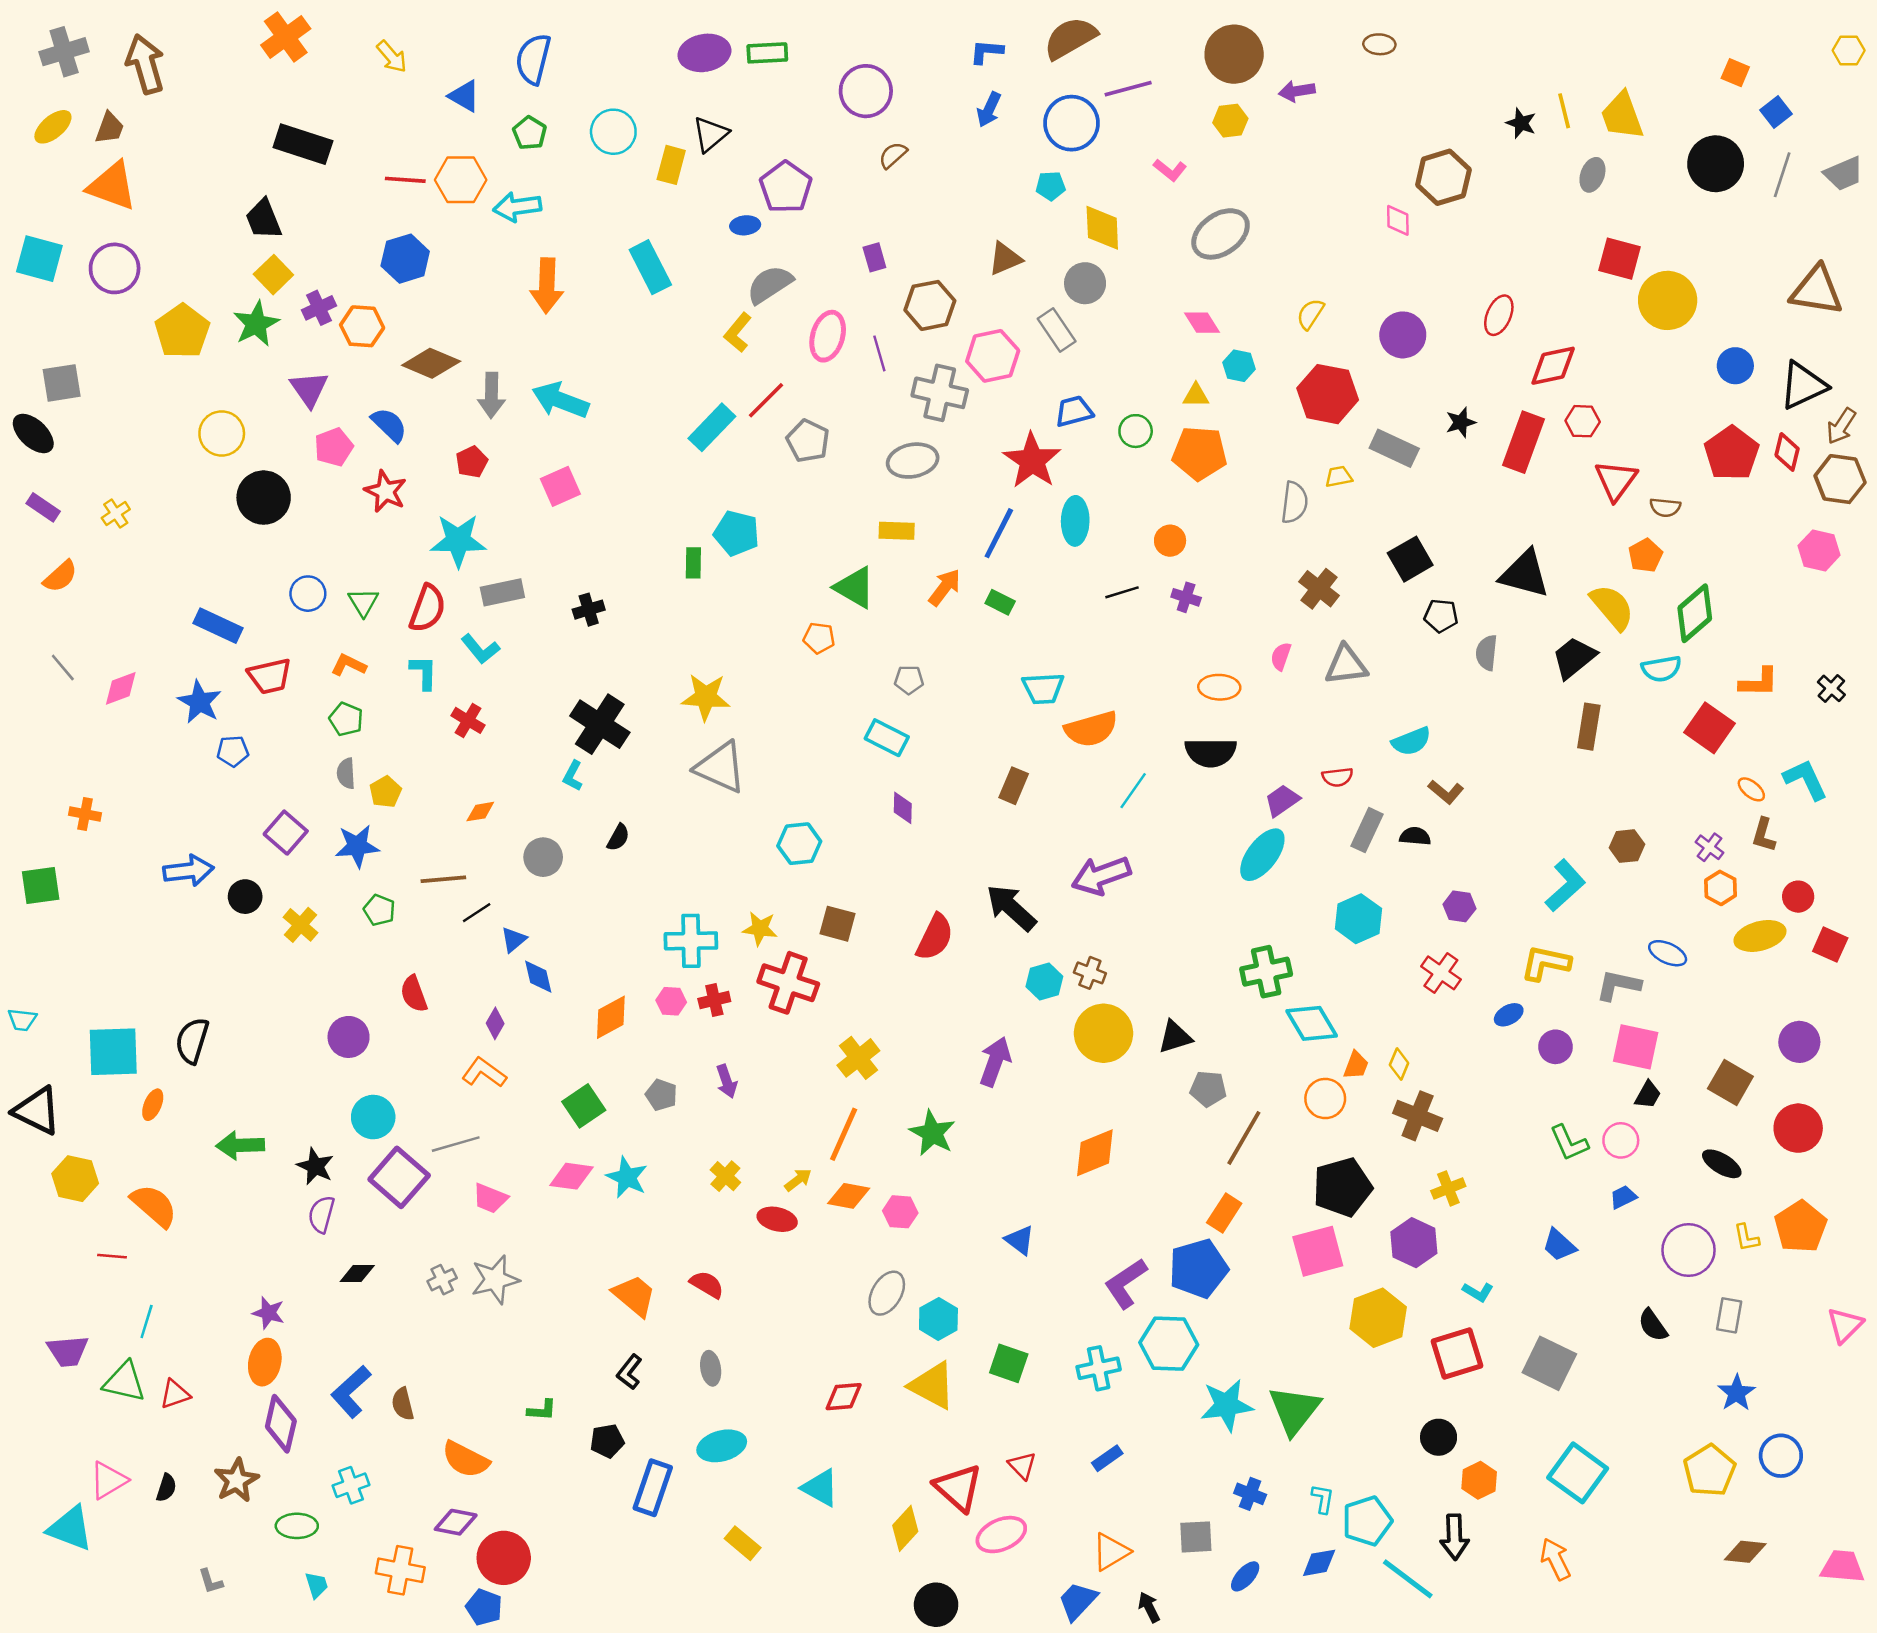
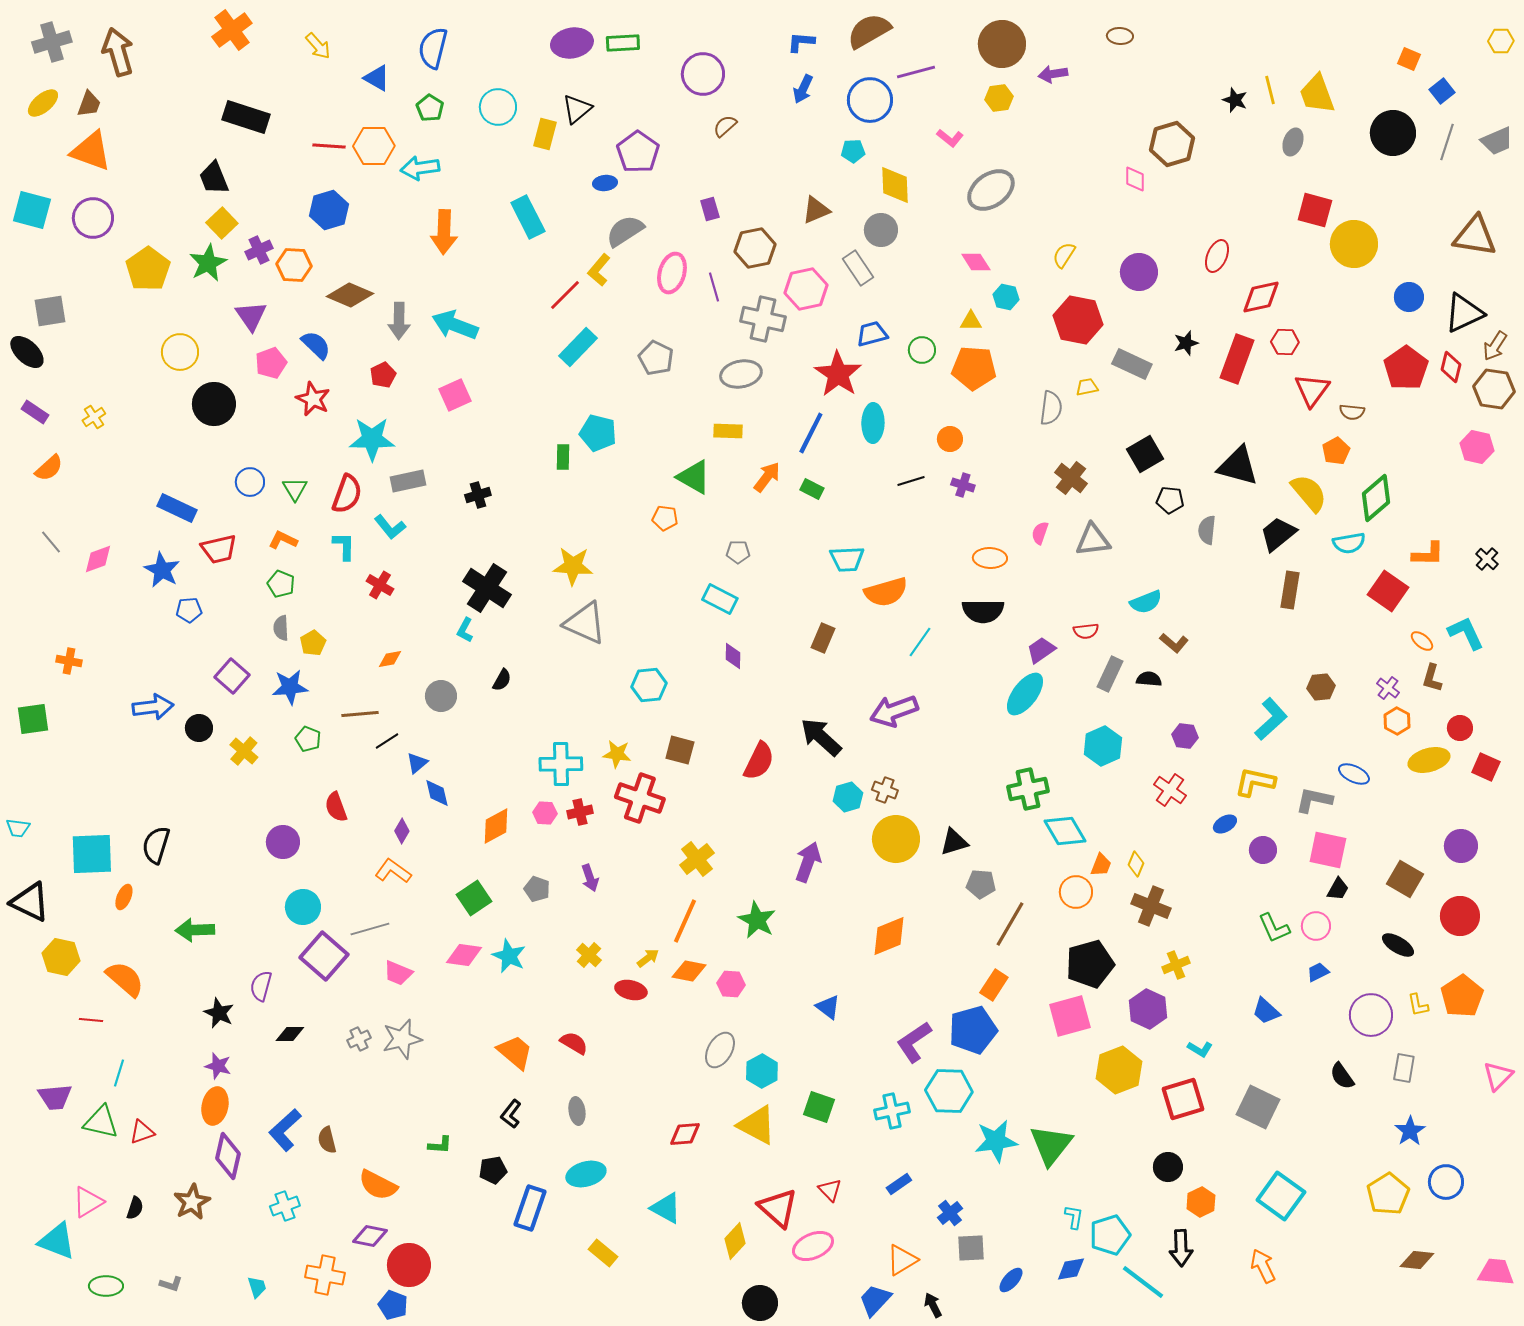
red line: (766, 400) -> (565, 295), moved
black star: (315, 1166) -> (219, 1013), moved
blue cross: (1250, 1494) -> (950, 1213), moved, turned 30
green ellipse: (297, 1526) -> (106, 1286), moved
gray L-shape: (211, 1581) -> (171, 1284), turned -55

